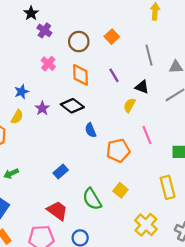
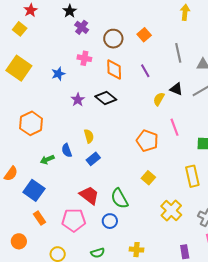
pink cross: (48, 64) -> (84, 58), turned -32
black triangle: (142, 87) -> (176, 89), moved
blue star: (21, 92) -> (58, 74), moved
yellow semicircle: (17, 117) -> (89, 136), moved, turned -48
blue semicircle: (91, 130) -> (67, 150), moved
orange pentagon: (118, 150) -> (147, 141), turned 30
green semicircle: (92, 199) -> (120, 198), moved

